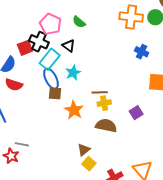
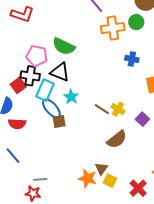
green semicircle: (79, 22) -> (64, 46), size x1.6
black triangle: (69, 46) -> (60, 72), size x1.5
brown line: (100, 92) -> (102, 109), turned 49
yellow cross: (104, 103) -> (118, 109), moved, turned -32
orange star: (74, 110) -> (87, 178), moved
brown semicircle: (106, 126) -> (117, 139), turned 145

